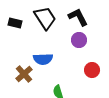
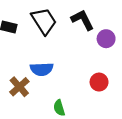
purple circle: (79, 40) -> (106, 39), moved

